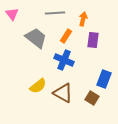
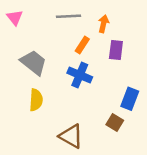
gray trapezoid: (36, 38) -> (34, 62), moved
yellow semicircle: (38, 86) -> (36, 100), moved, turned -48
brown triangle: (63, 93) -> (71, 136), moved

